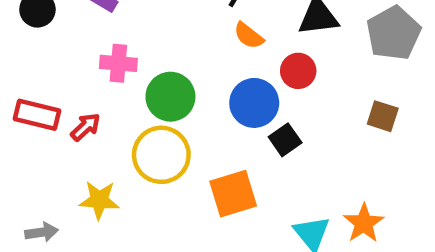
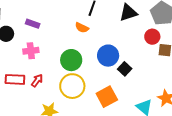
orange semicircle: (249, 36) -> (82, 28), moved
pink cross: (118, 63) -> (31, 51), moved
red circle: (298, 71) -> (152, 37), moved

